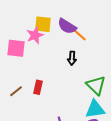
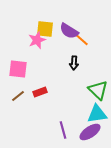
pink square: (16, 48) -> (18, 69), moved
red rectangle: (38, 87) -> (40, 92), turned 56

